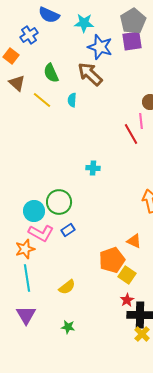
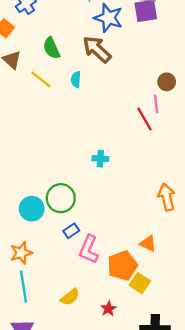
pink L-shape: (41, 233) -> (89, 249), moved, turned 85
red star: (127, 300) -> (108, 309), moved

